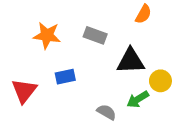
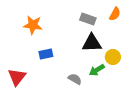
orange semicircle: (143, 14) -> (115, 14), moved
gray rectangle: (95, 35) -> (88, 19), moved
red triangle: (24, 91) -> (17, 77), moved

